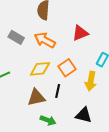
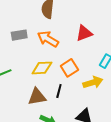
gray rectangle: (16, 37) -> (19, 35), turned -42
yellow arrow: (91, 81) -> (93, 82), turned -120

